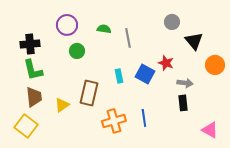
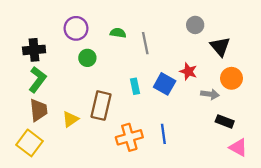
orange circle: (215, 65) -> (231, 78), moved
green L-shape: (33, 70) -> (37, 79), turned -130
black rectangle: (183, 103) -> (225, 121), moved, turned -63

